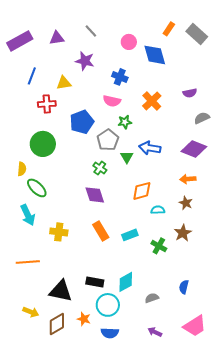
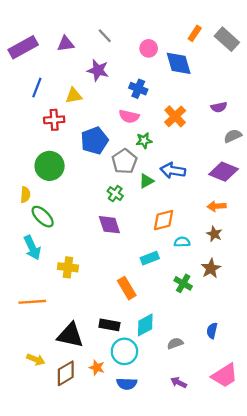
green triangle: (127, 157) -> (146, 181), turned 32
orange rectangle: (101, 231) -> (127, 288), moved
cyan rectangle: (130, 235) -> (150, 258), moved

